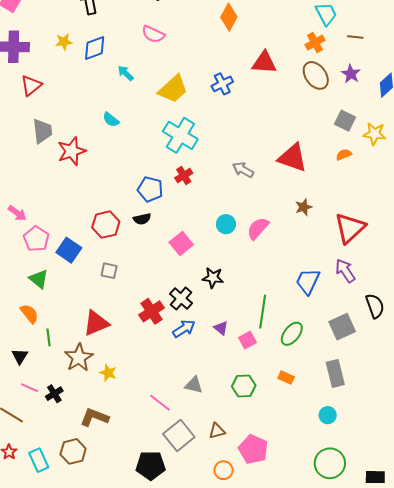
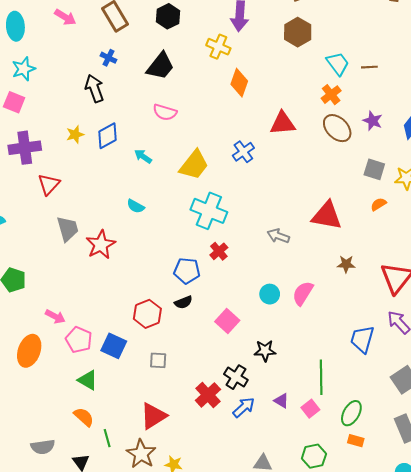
brown line: (355, 37) -> (369, 67), moved
brown star: (304, 207) -> (346, 264), turned 30
green ellipse: (292, 334) -> (351, 413), moved

